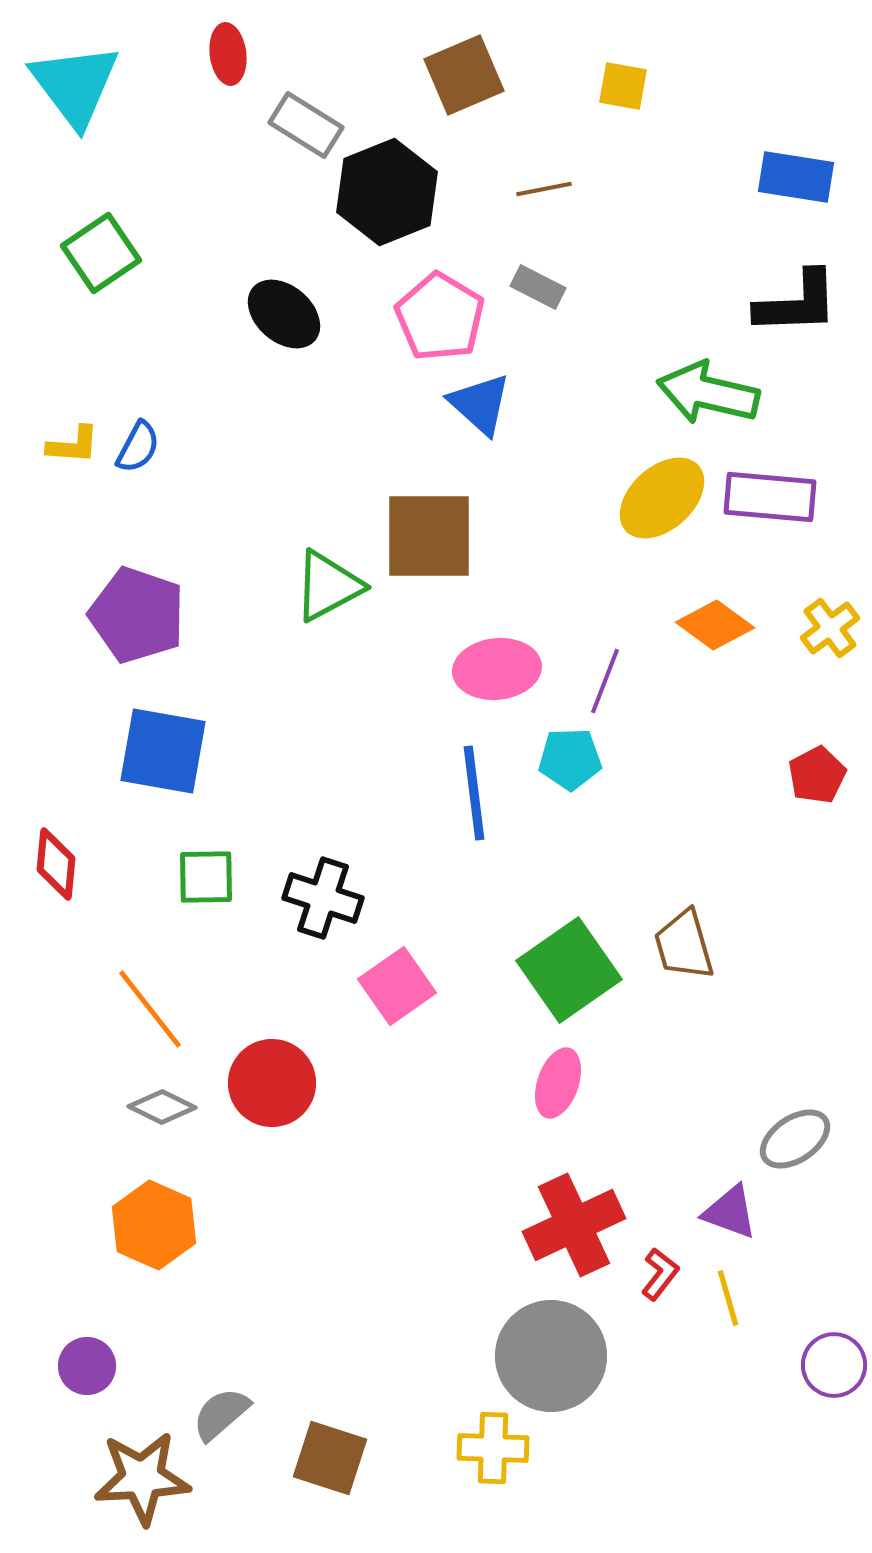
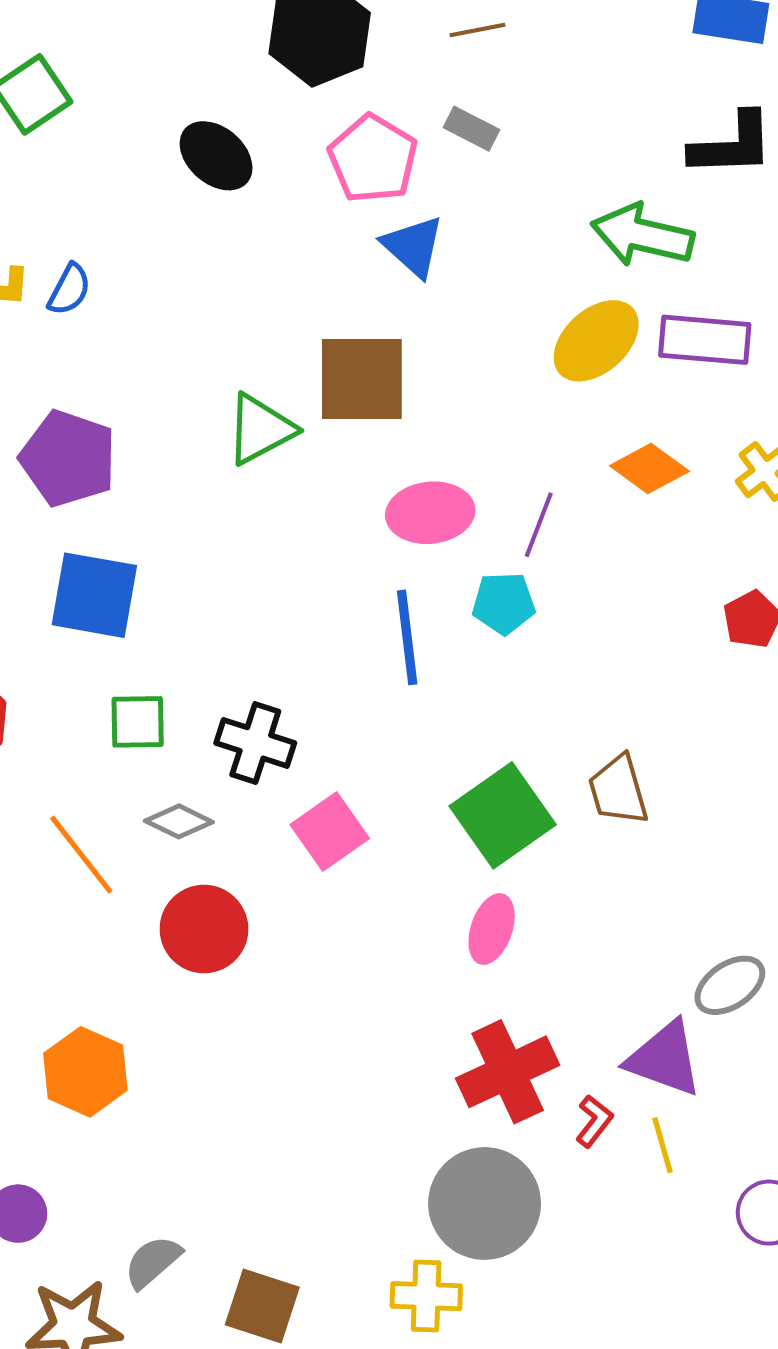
gray diamond: (162, 1107) -> (179, 821), moved
purple triangle: (730, 1212) -> (665, 1059), size x1.4

